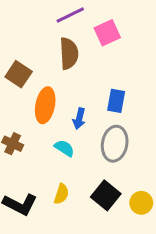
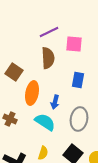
pink square: (107, 33) -> (74, 44), turned 30
blue rectangle: (116, 101) -> (78, 80), moved
cyan semicircle: (64, 148) -> (45, 122), size x1.5

